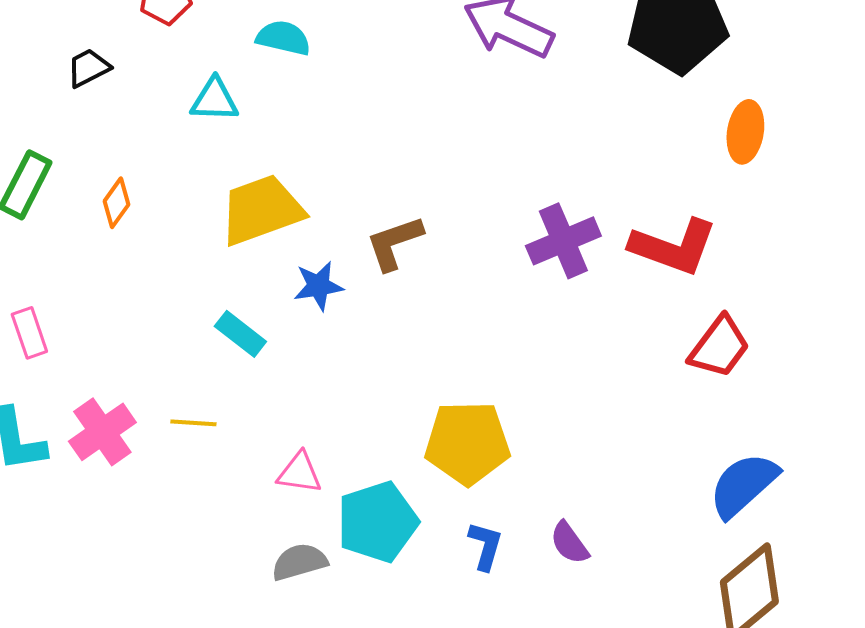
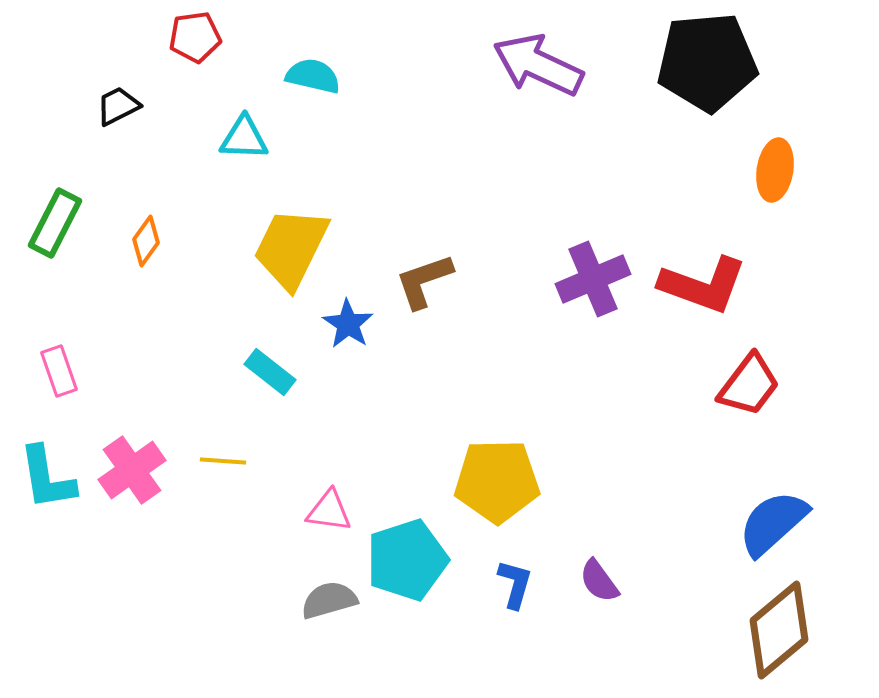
yellow trapezoid: (261, 210) -> (291, 248), turned -44
blue star: (318, 286) -> (348, 324), turned -30

